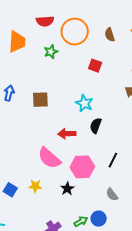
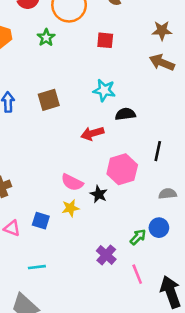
black semicircle: (96, 126) -> (125, 114), turned 77
pink semicircle: (49, 158) -> (72, 182), moved, size x0.7
black star: (67, 189) -> (99, 194), moved
gray semicircle: (112, 194) -> (168, 194), turned 136

